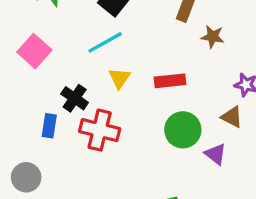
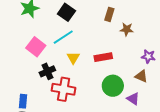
pink square: (34, 51) -> (36, 47), moved
black cross: (75, 98) -> (47, 71), turned 35
blue rectangle: (49, 126) -> (23, 101), moved

